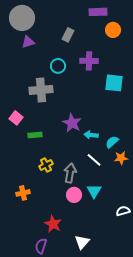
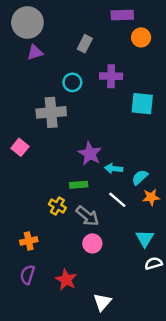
green rectangle: (35, 135) -> (79, 185), moved
yellow cross: (46, 165) -> (57, 206), turned -32
gray arrow: (70, 173) -> (87, 216), turned 120
cyan triangle: (94, 191) -> (145, 238), moved
purple semicircle: (41, 246) -> (27, 275), moved

